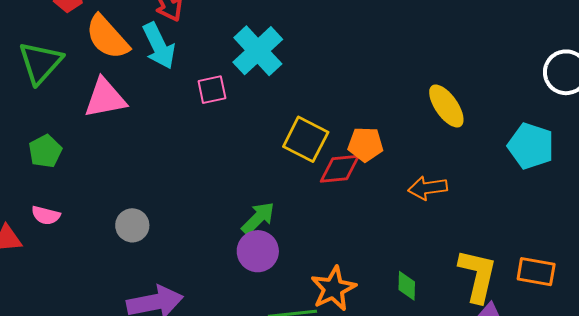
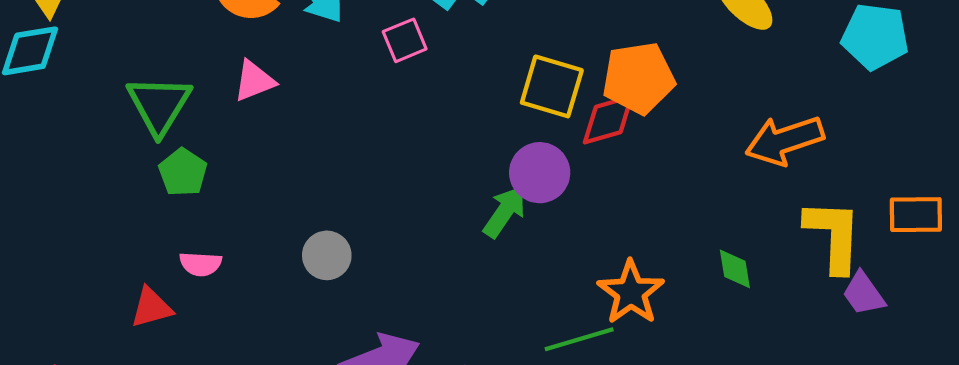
green triangle: (40, 63) -> (159, 105), moved
pink triangle: (105, 98) -> (254, 81), size x0.7
orange pentagon: (365, 144) -> (639, 78), size x1.4
orange arrow: (428, 188) -> (785, 140), moved, size x1.4
purple circle: (258, 251) -> (540, 173), moved

